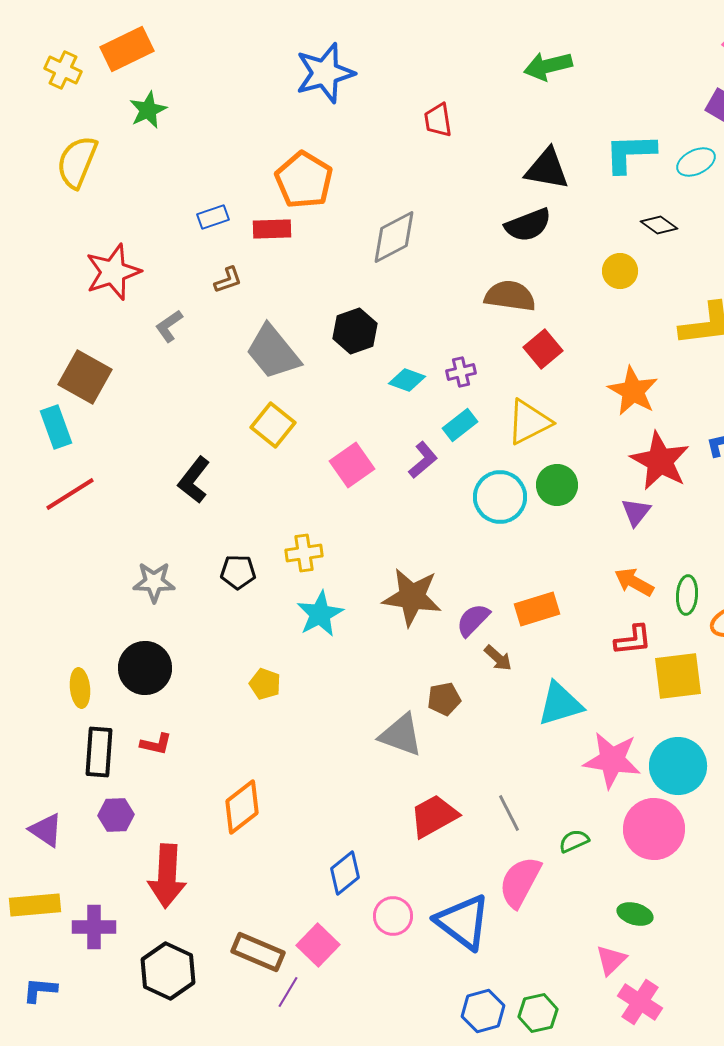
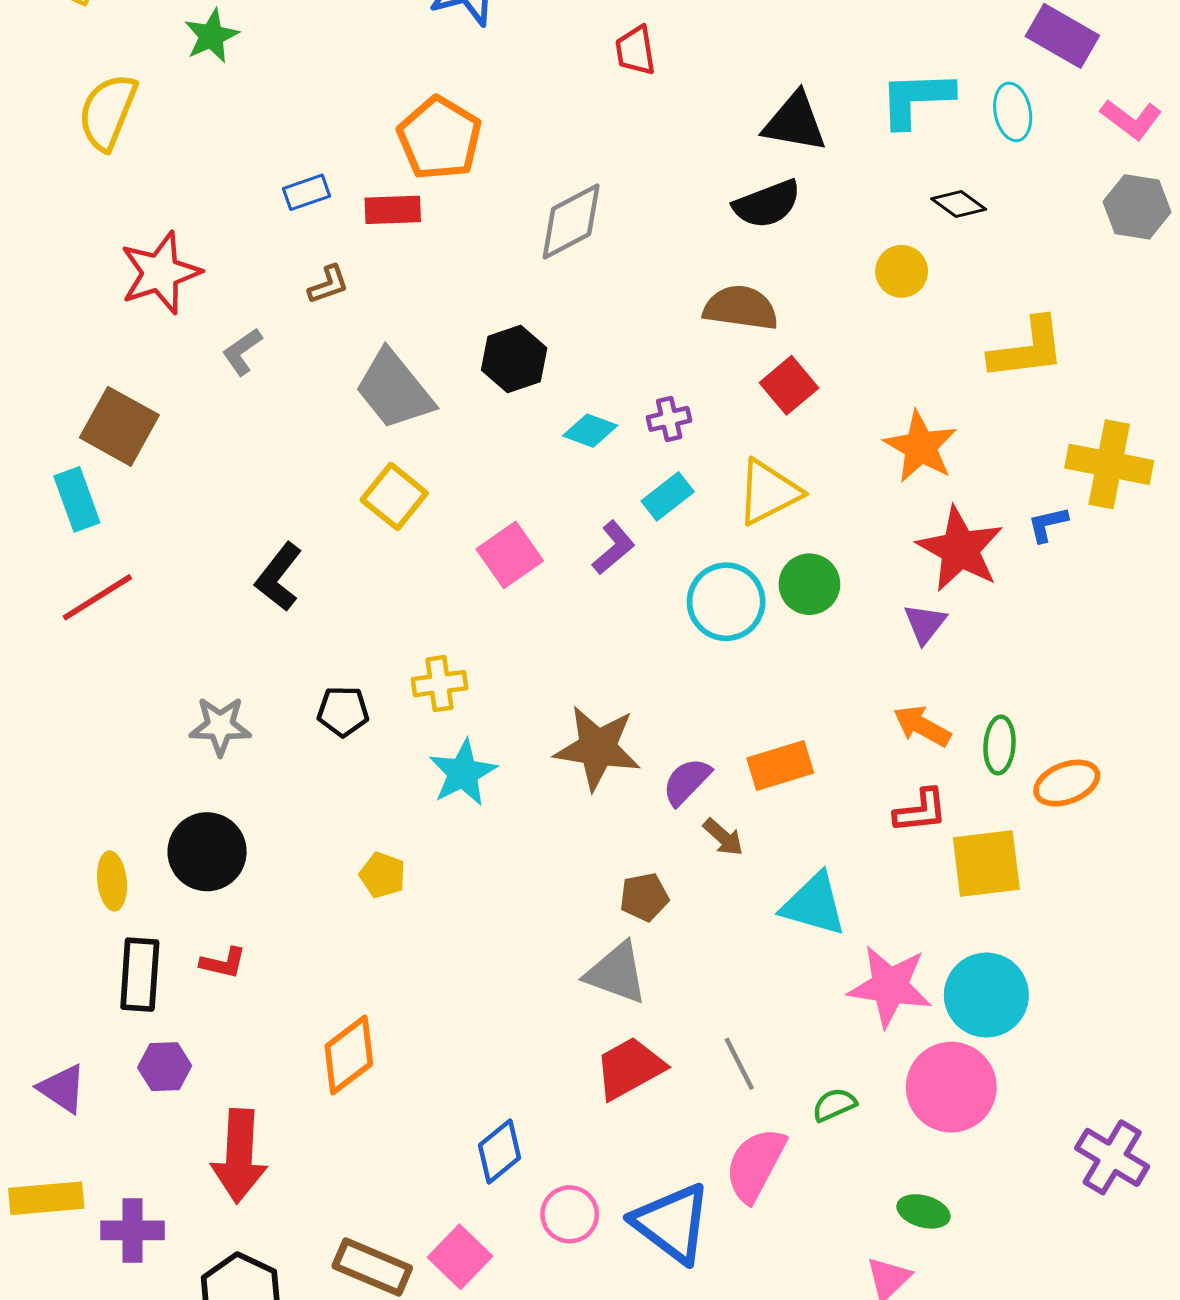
cyan ellipse: (696, 162) -> (1013, 112), turned -75
cyan triangle: (560, 704) -> (814, 904), turned 33
gray triangle: (401, 735) -> (616, 973), moved

